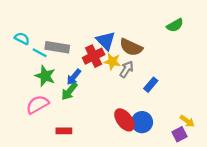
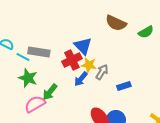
brown semicircle: (131, 47) -> (116, 23), moved
blue arrow: (74, 77) -> (81, 79), moved
blue rectangle: (151, 85) -> (124, 86), turned 32
pink semicircle: (37, 105) -> (35, 104), moved

